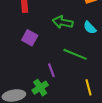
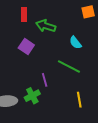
green arrow: (63, 22) -> (46, 26), moved
cyan semicircle: (90, 28) -> (75, 43), moved

